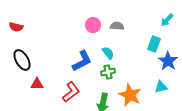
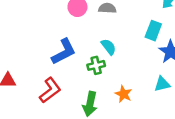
cyan semicircle: (108, 53) -> (109, 47), moved
orange star: (130, 95) -> (123, 94), size x0.6

